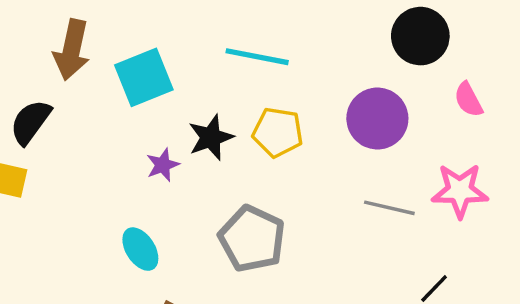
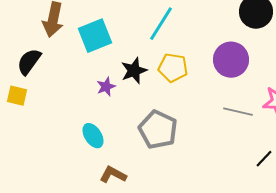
cyan line: (257, 57) -> (161, 24), turned -69

